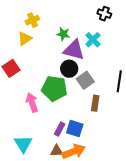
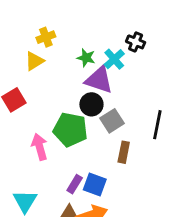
black cross: (104, 14) -> (136, 42), moved
cyan cross: (93, 40) -> (114, 59), moved

